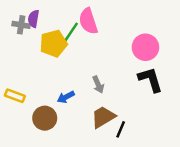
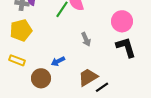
yellow pentagon: (53, 44) -> (21, 30), moved
gray arrow: (98, 85) -> (86, 39), moved
black line: (121, 129) -> (102, 87), turned 32

